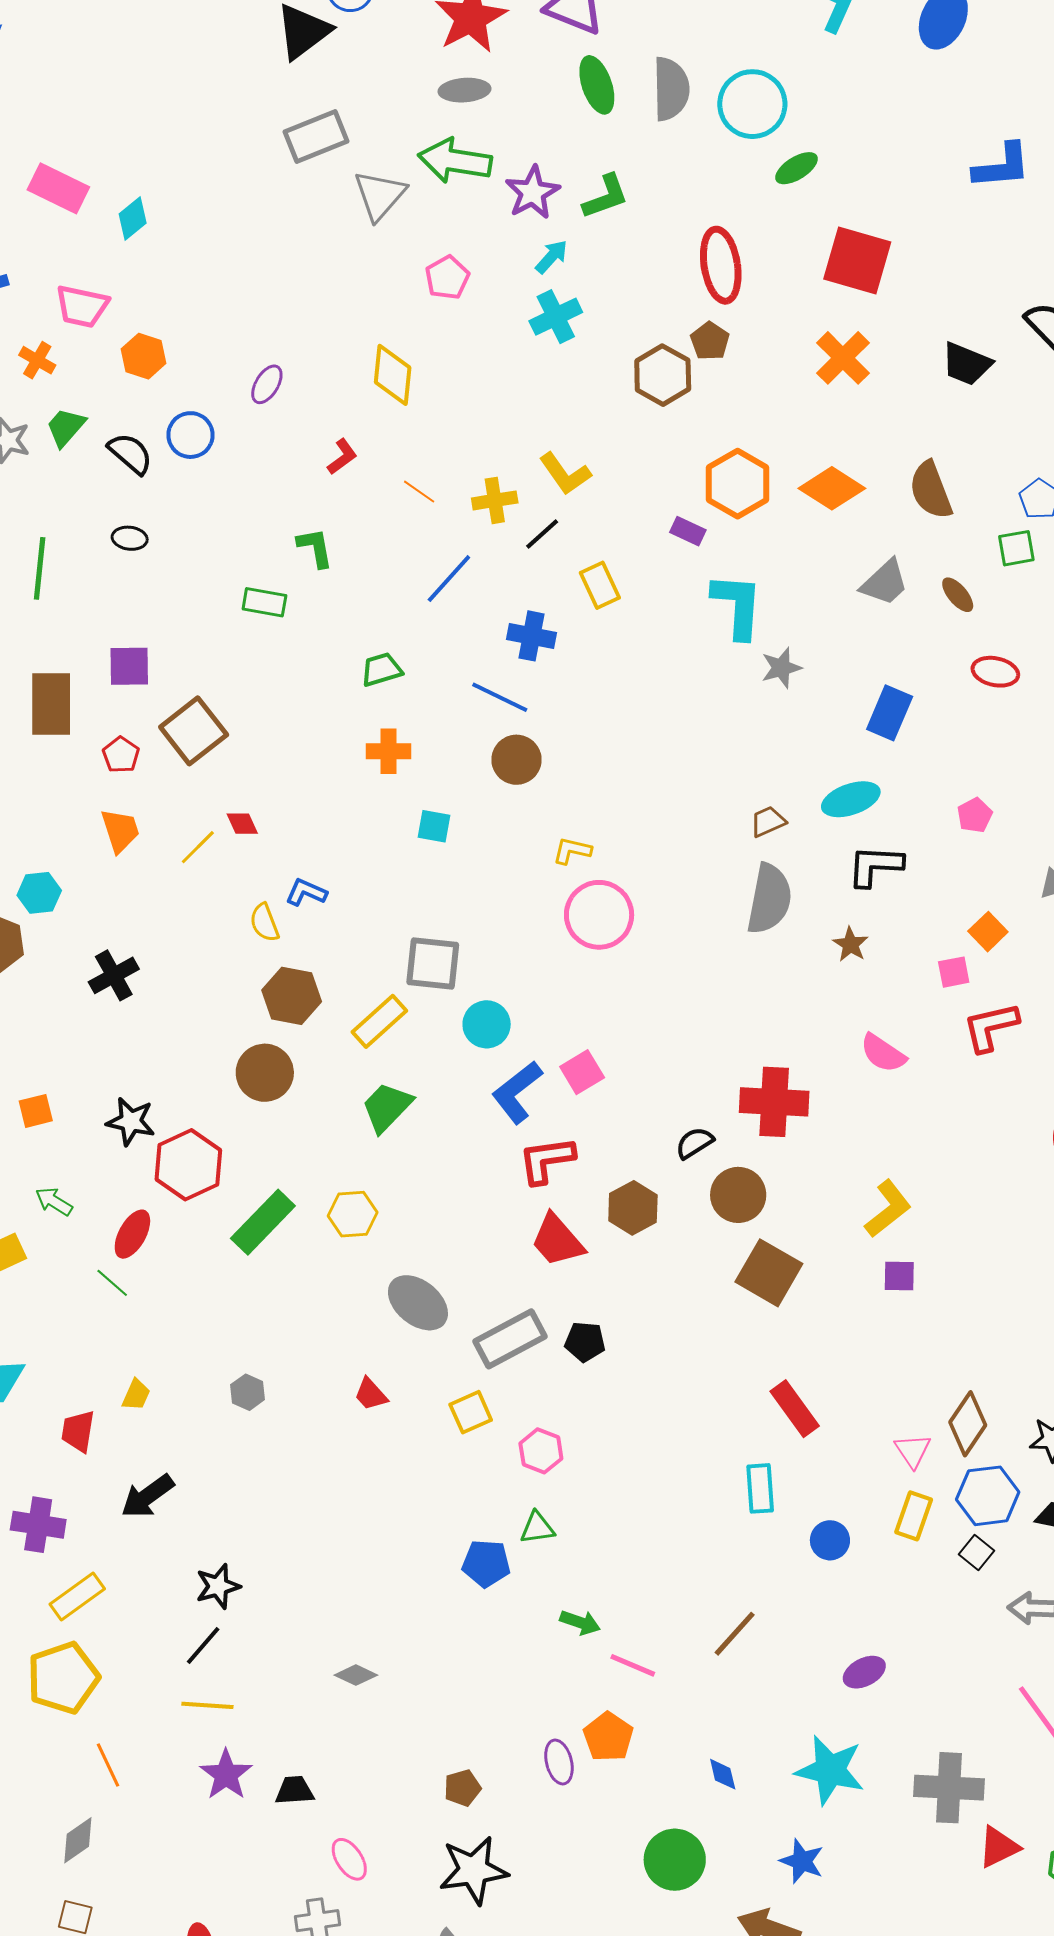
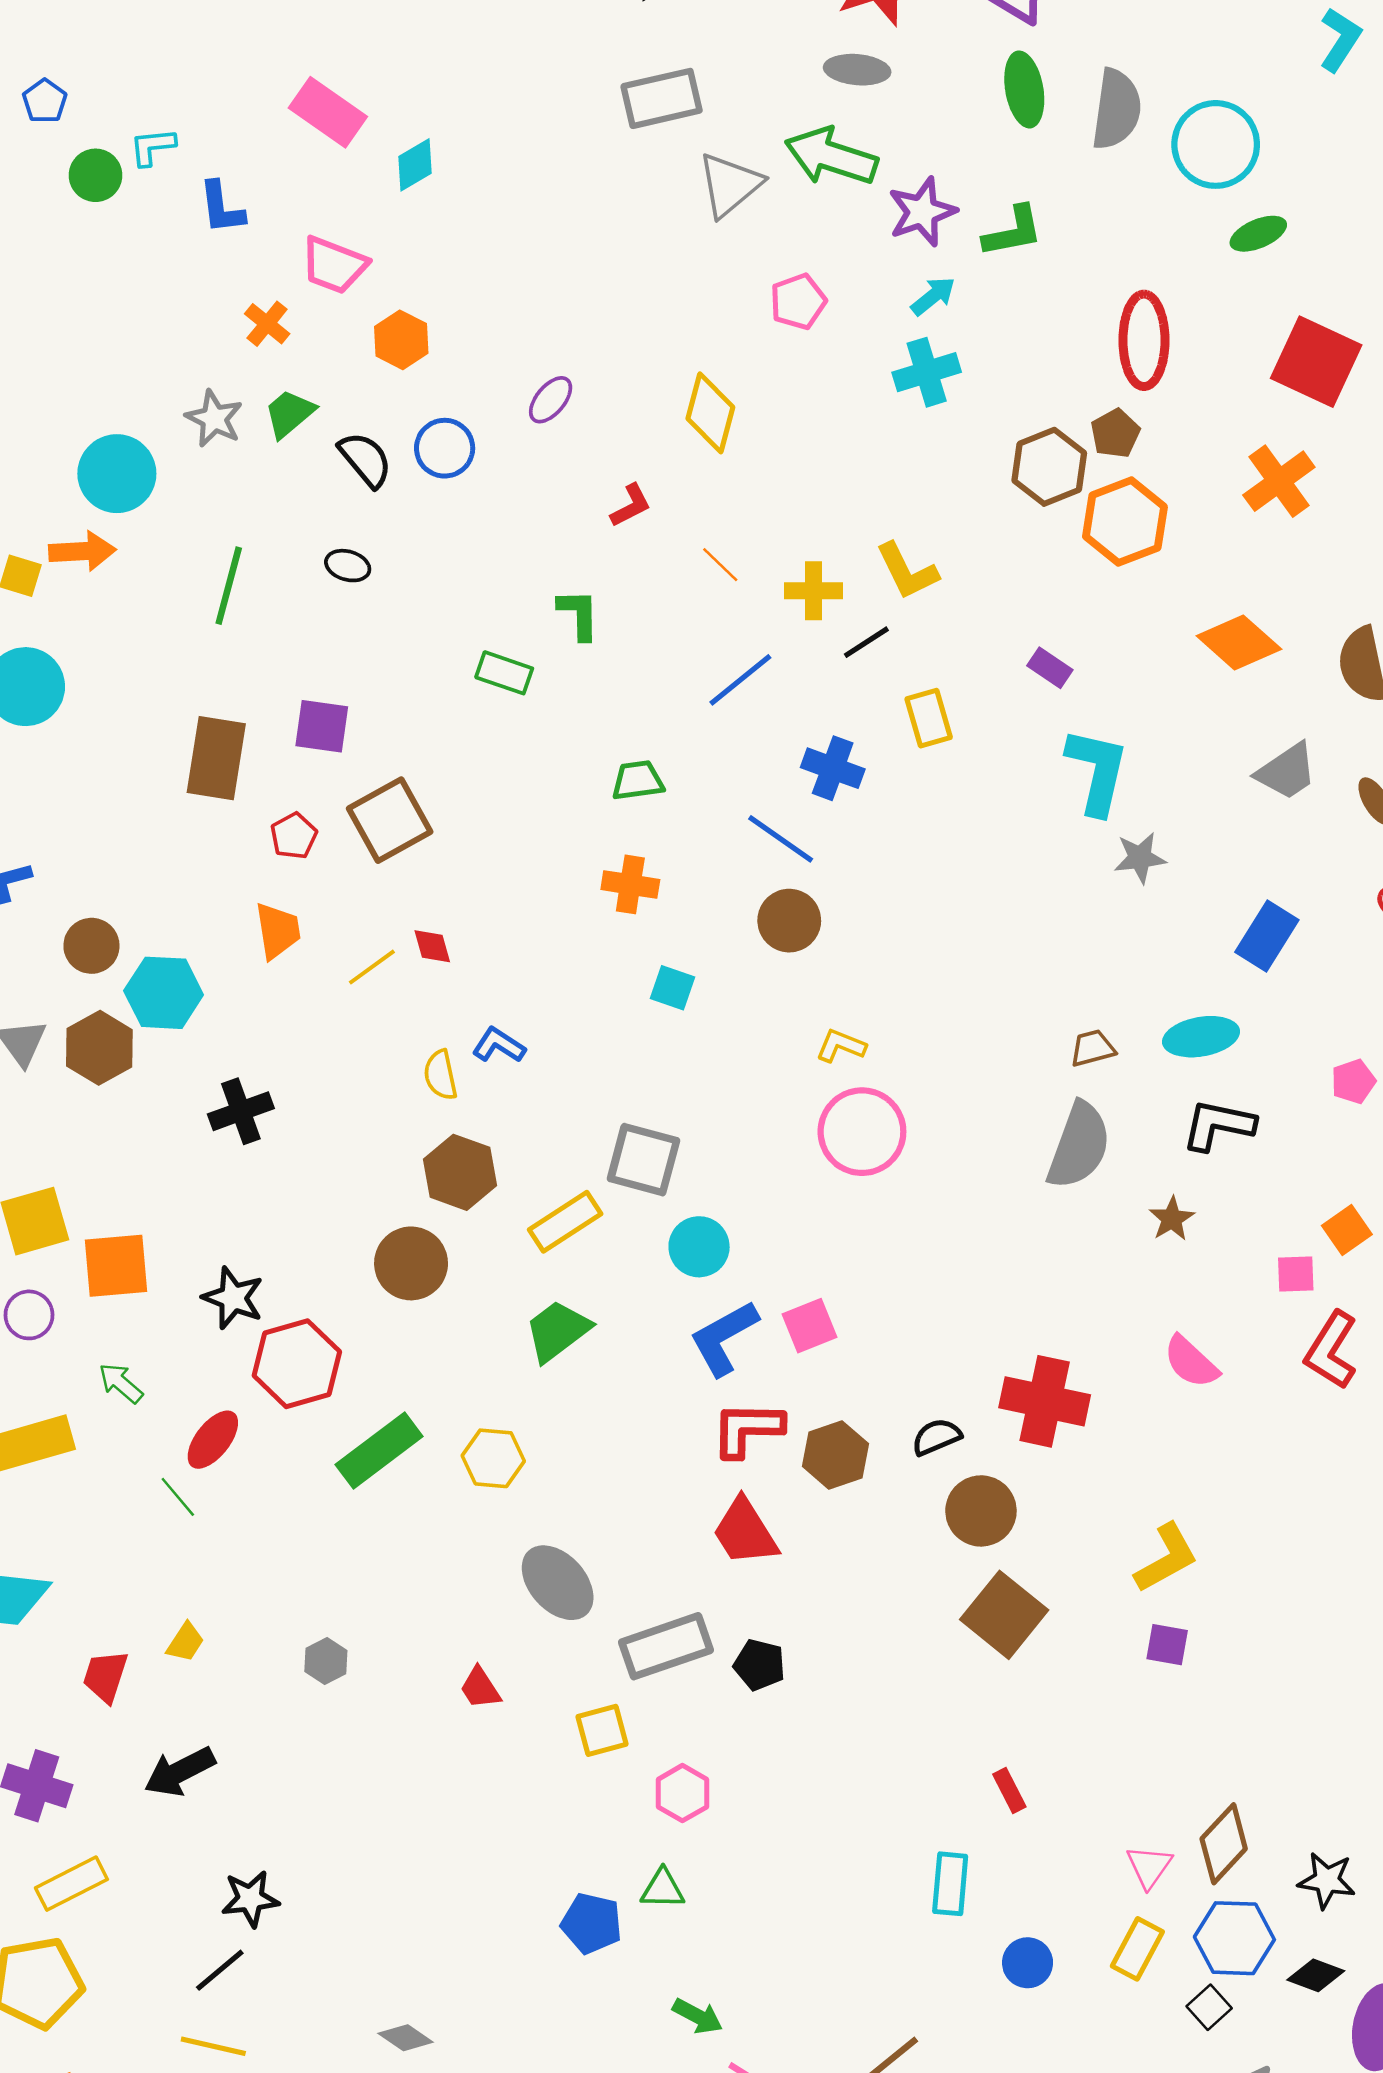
orange hexagon: (738, 484) -> (1125, 522), moved
cyan hexagon: (39, 893) -> (164, 993), size x1.4
red L-shape: (991, 1027) -> (1331, 1350), turned -54
orange square: (36, 1111) -> (116, 1266), size x1.6
brown hexagon: (633, 1208) -> (835, 1455), moved
red rectangle: (795, 1409) -> (1009, 1790), size x0.6

